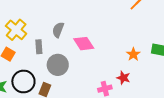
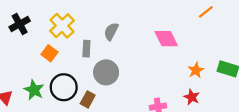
pink diamond: (84, 44) -> (166, 39), moved
red star: (123, 78) -> (192, 97), moved

